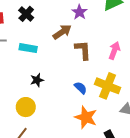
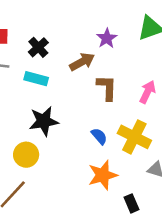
black cross: (26, 14) -> (38, 47), moved
black star: (37, 80) -> (44, 121), size x1.6
orange star: (86, 117) -> (103, 175), turned 30

